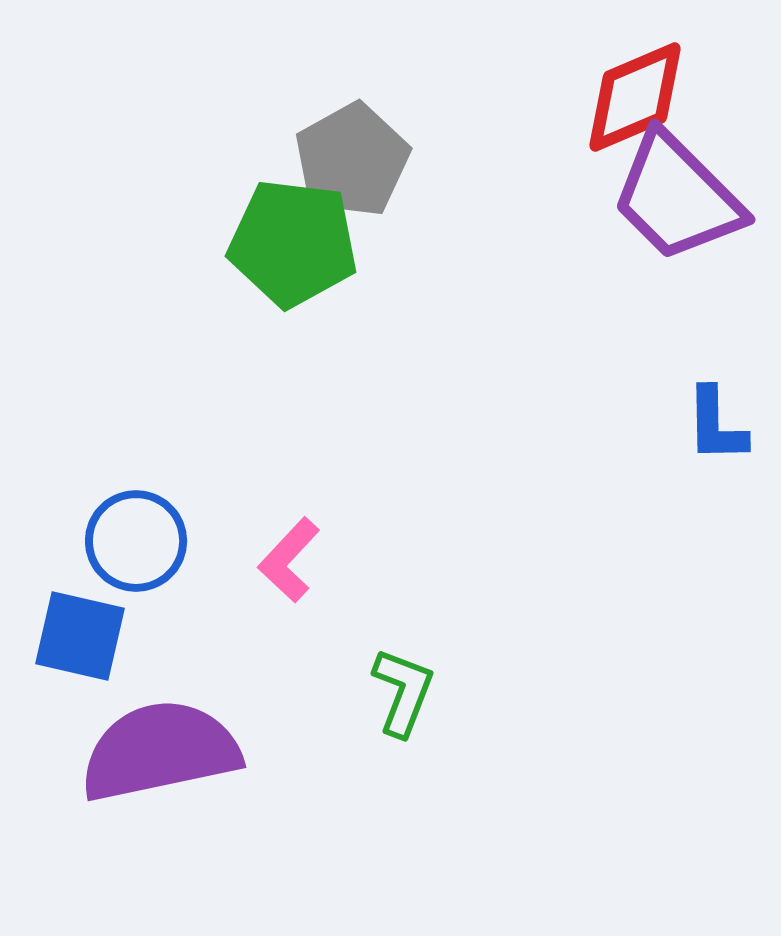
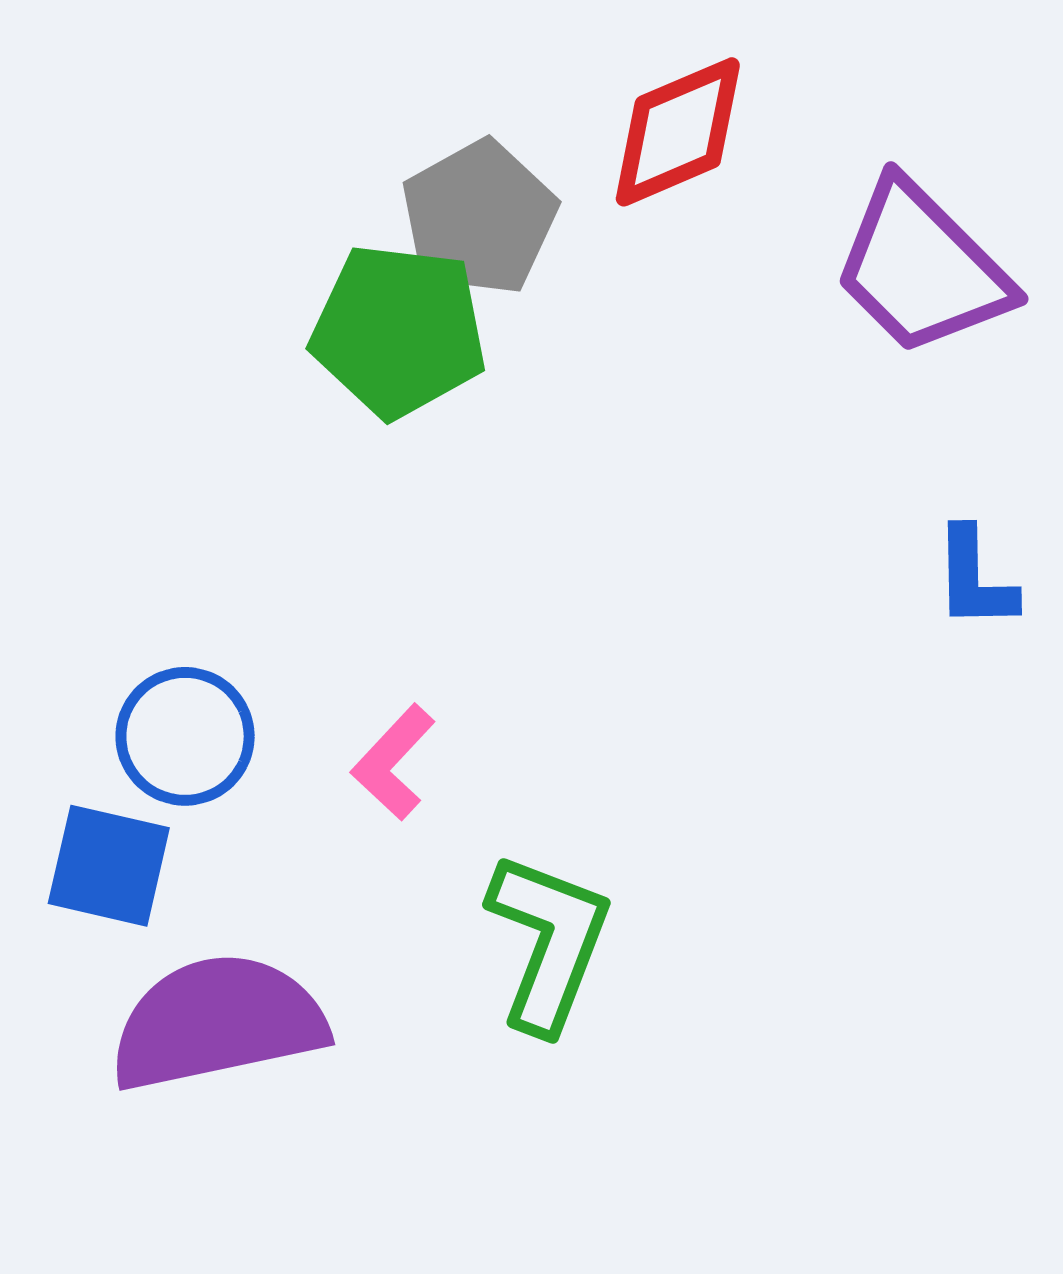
red diamond: (635, 97) -> (678, 132), moved
green L-shape: (403, 692) -> (549, 942), size x1.5

